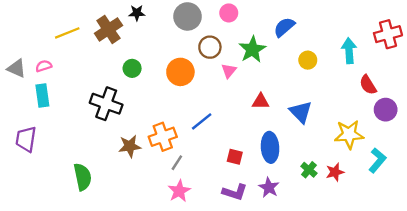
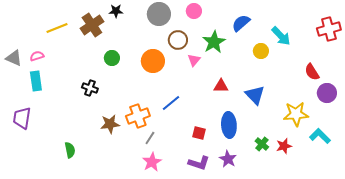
cyan arrow: (349, 51) -> (281, 36), moved, turned 140
black cross: (106, 104) -> (90, 88), size x0.6
cyan L-shape: (377, 160) -> (320, 136), turned -85
green semicircle: (83, 177) -> (70, 150), size x0.7

